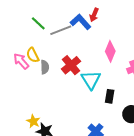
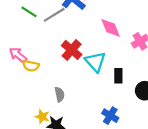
pink diamond: (110, 51) -> (111, 28), turned -35
yellow semicircle: (33, 55) -> (31, 66), moved, turned -42
gray semicircle: (45, 67) -> (60, 94), moved

